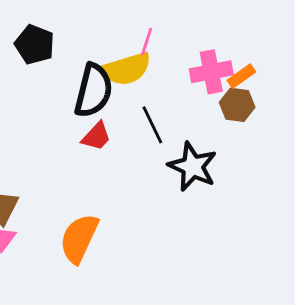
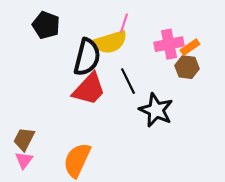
red trapezoid: (96, 136) -> (89, 89), size x1.6

